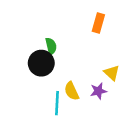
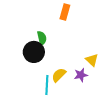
orange rectangle: (98, 23) -> (65, 12), moved
yellow semicircle: (72, 91) -> (59, 75), turned 70

